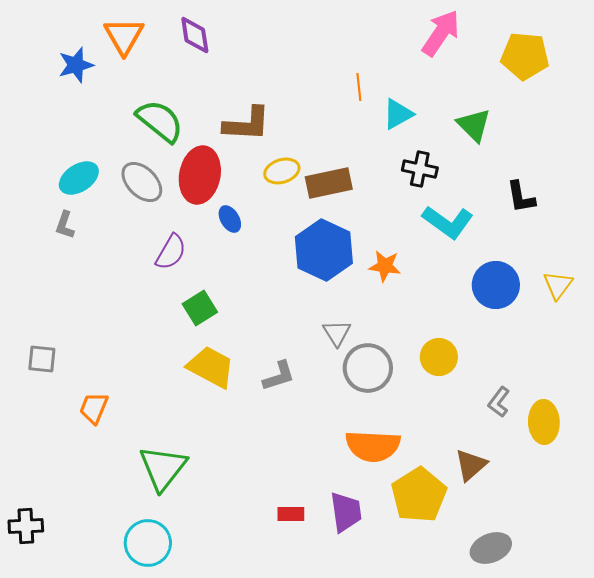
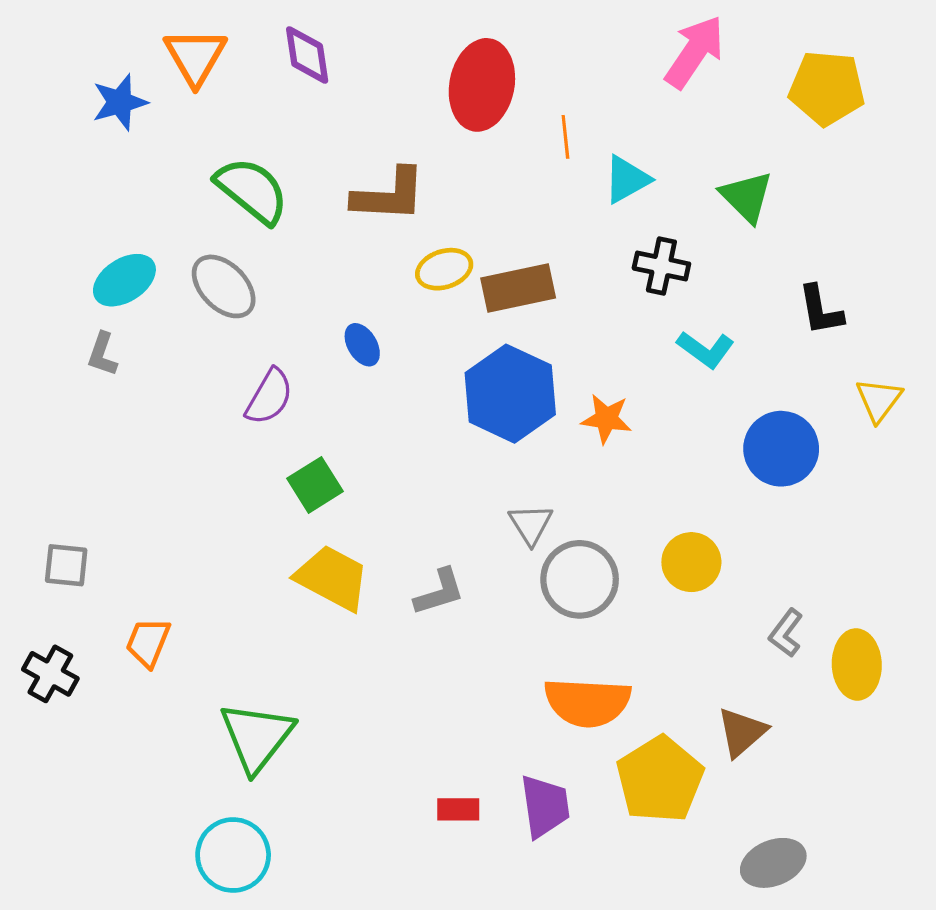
red ellipse: (200, 175) -> (482, 85), moved
cyan L-shape: (448, 222) -> (706, 349), size x0.7
yellow triangle: (558, 285) -> (879, 400), moved
black cross: (26, 526) -> (50, 674), moved, turned 32

